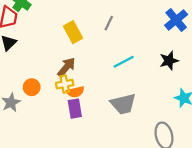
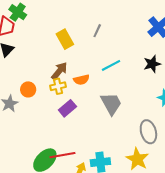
orange semicircle: (75, 92) -> (81, 80), moved
gray trapezoid: (123, 104) -> (111, 104), turned -105
purple rectangle: (75, 109) -> (67, 108), turned 60

